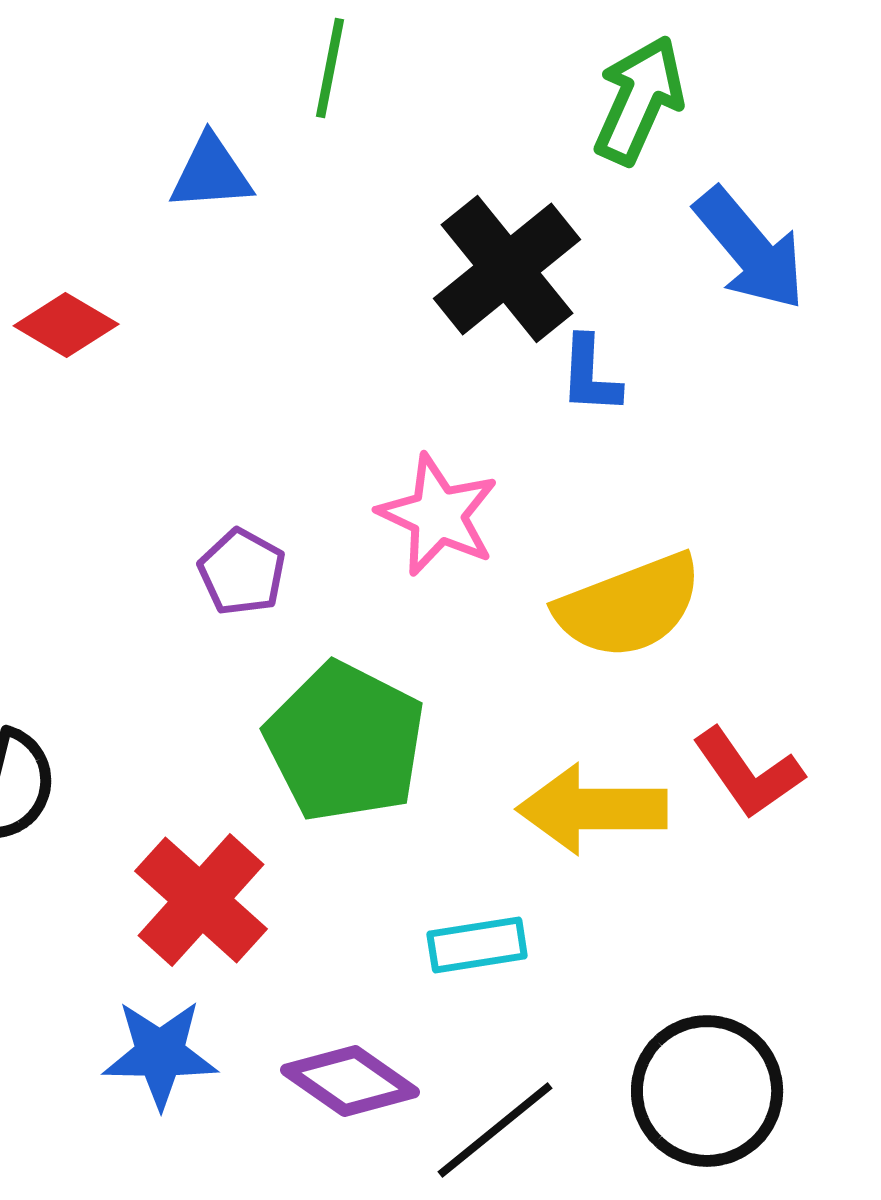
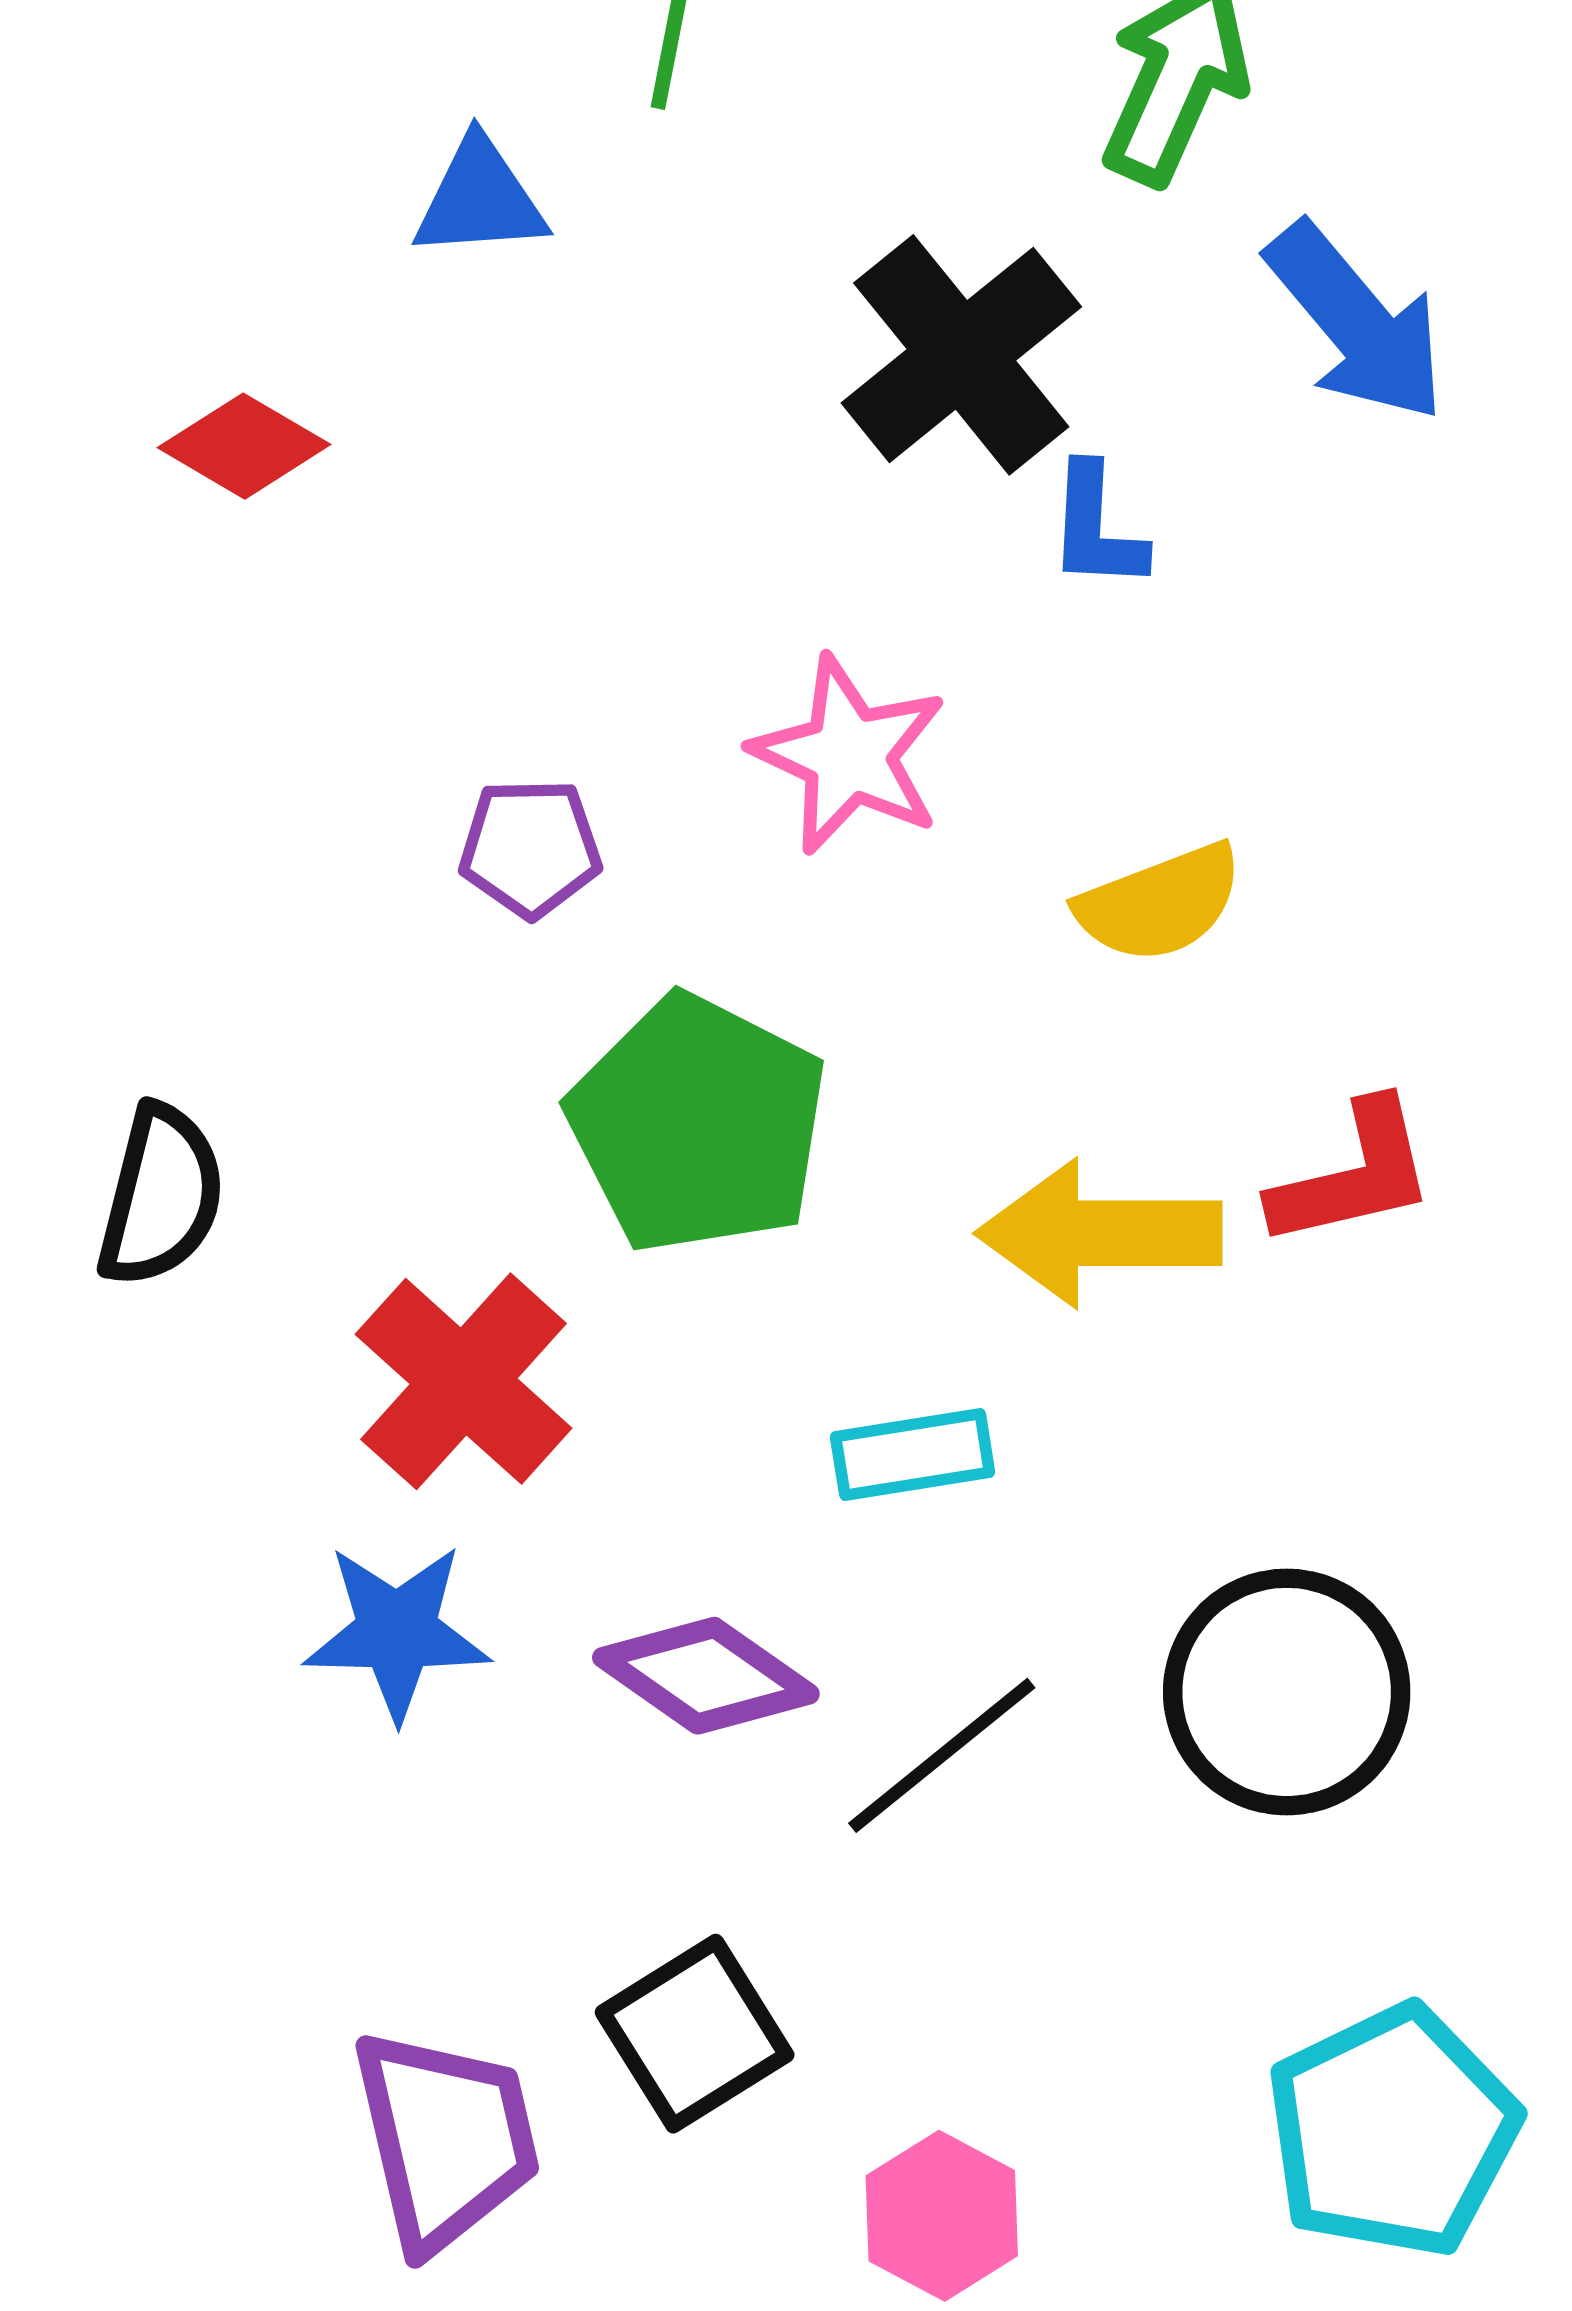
purple pentagon: (242, 572) -> (530, 848), turned -30
yellow semicircle: (629, 606) -> (1160, 903), size x0.7
red L-shape: (748, 773) -> (1353, 1175), turned -68

